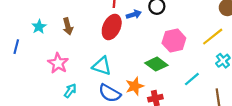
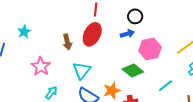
blue arrow: (134, 14) -> (127, 34), moved
brown arrow: (68, 26) -> (67, 42), moved
cyan triangle: (102, 66) -> (82, 70), turned 48

